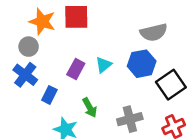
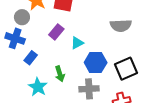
blue hexagon: (142, 64) -> (96, 62), moved
purple rectangle: (76, 69) -> (56, 32), moved
blue cross: (25, 75) -> (15, 38), turned -30

